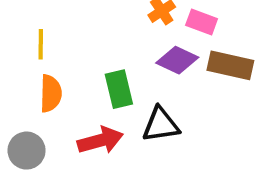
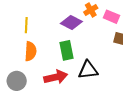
purple diamond: (177, 60) -> (71, 22), moved

